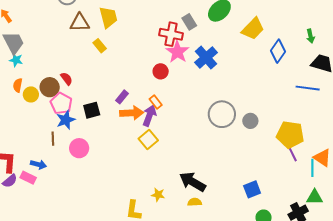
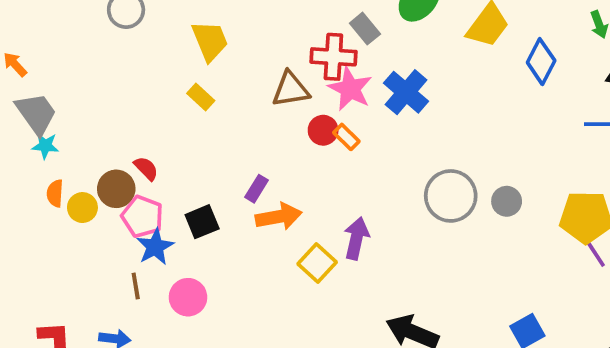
brown triangle: (80, 23) -> (291, 89), moved
orange rectangle: (156, 102) -> (346, 137), moved
purple arrow: (149, 116) -> (356, 238), moved

